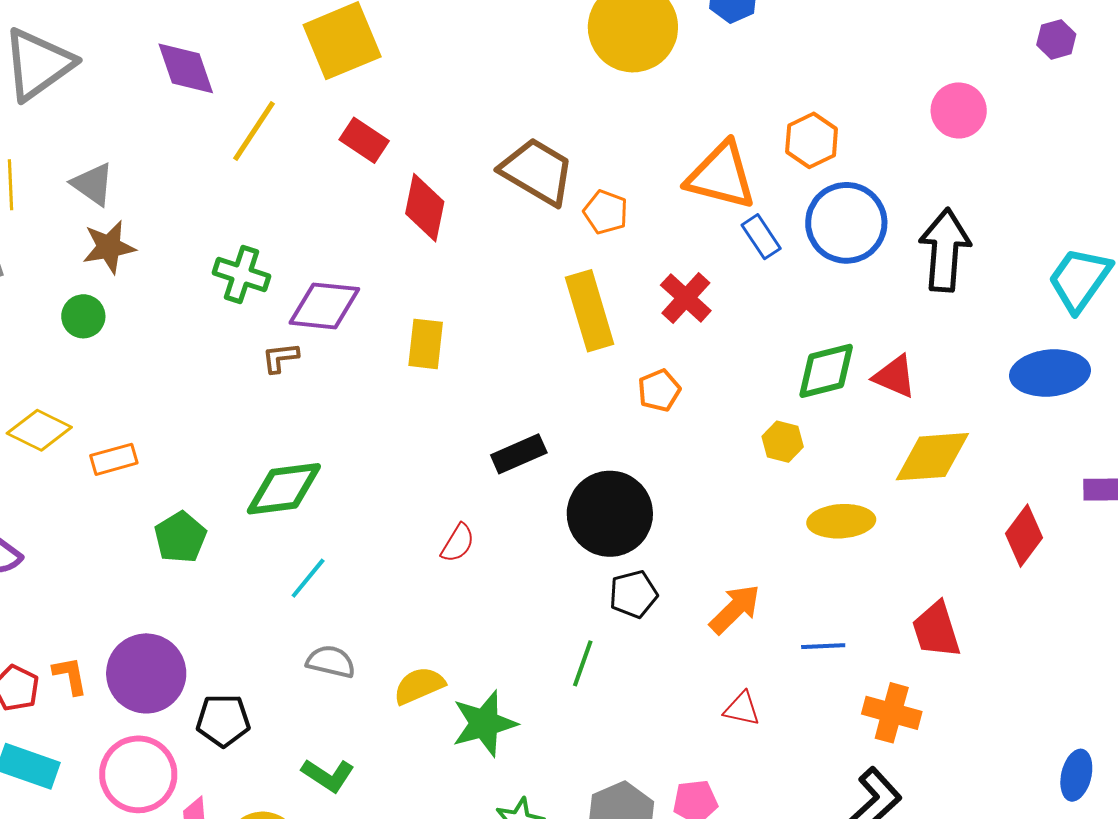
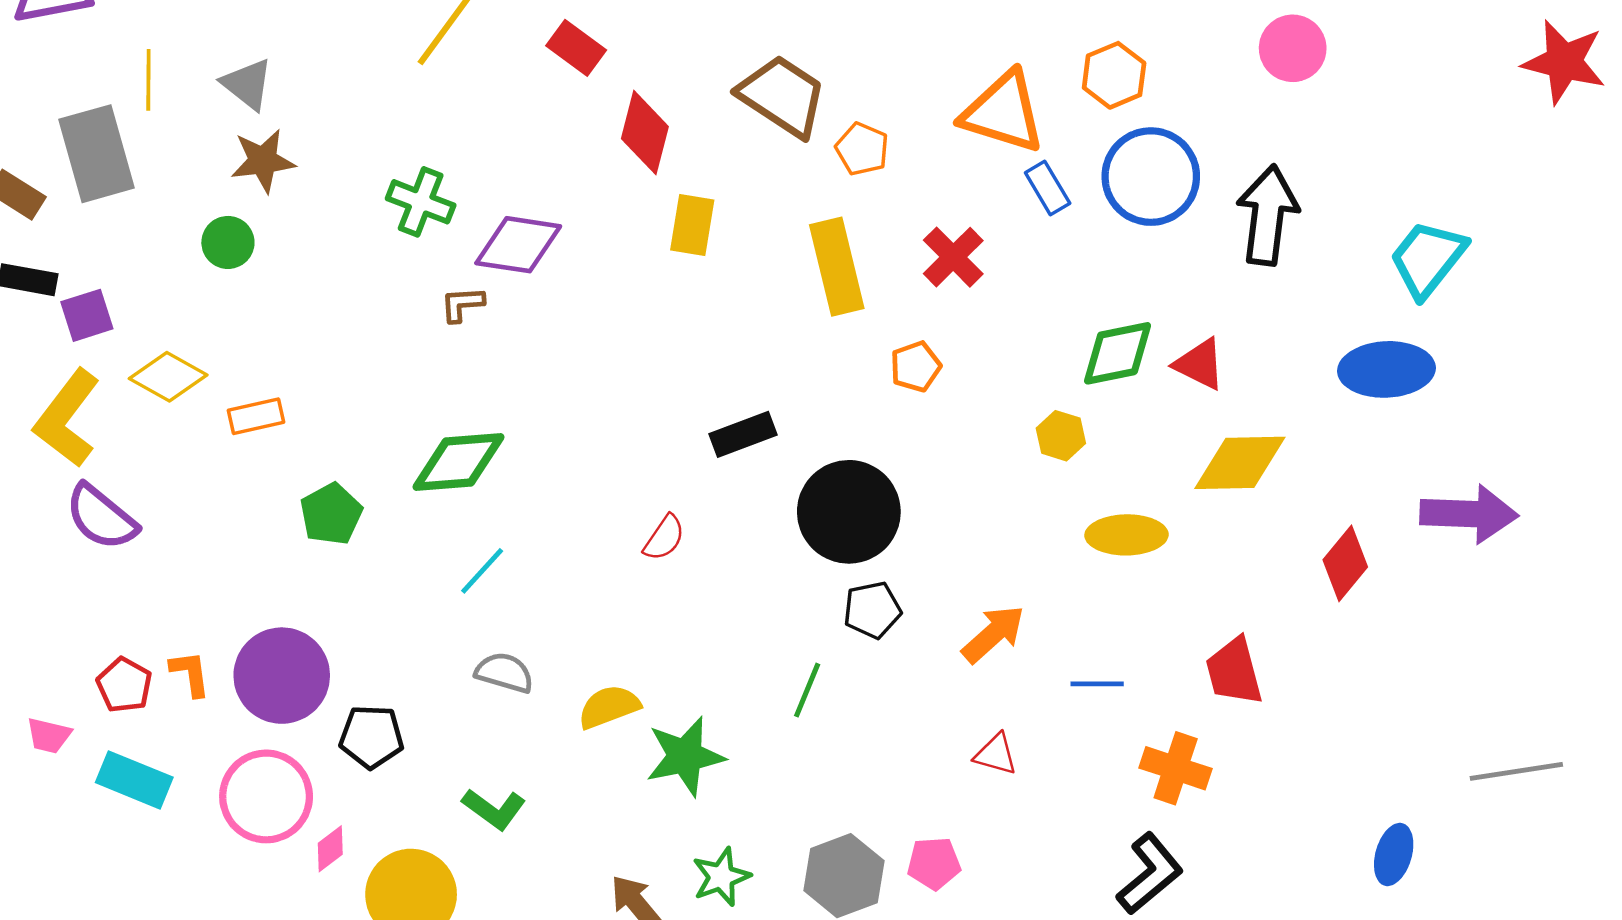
yellow rectangle: (426, 344) -> (692, 225), moved

